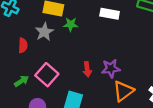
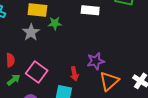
red semicircle: (23, 45) -> (10, 60), moved
red arrow: (87, 69) -> (74, 74), moved

